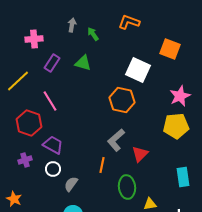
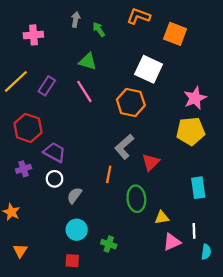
orange square: (170, 49) -> (175, 34), moved
purple rectangle: (52, 63) -> (47, 86), moved
pink line: (50, 101) -> (84, 91), moved

